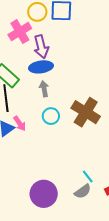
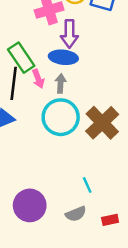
cyan circle: (51, 116) -> (61, 117), size x1.8
pink arrow: (20, 123) -> (38, 79), moved
cyan line: (88, 177) -> (87, 185), moved

